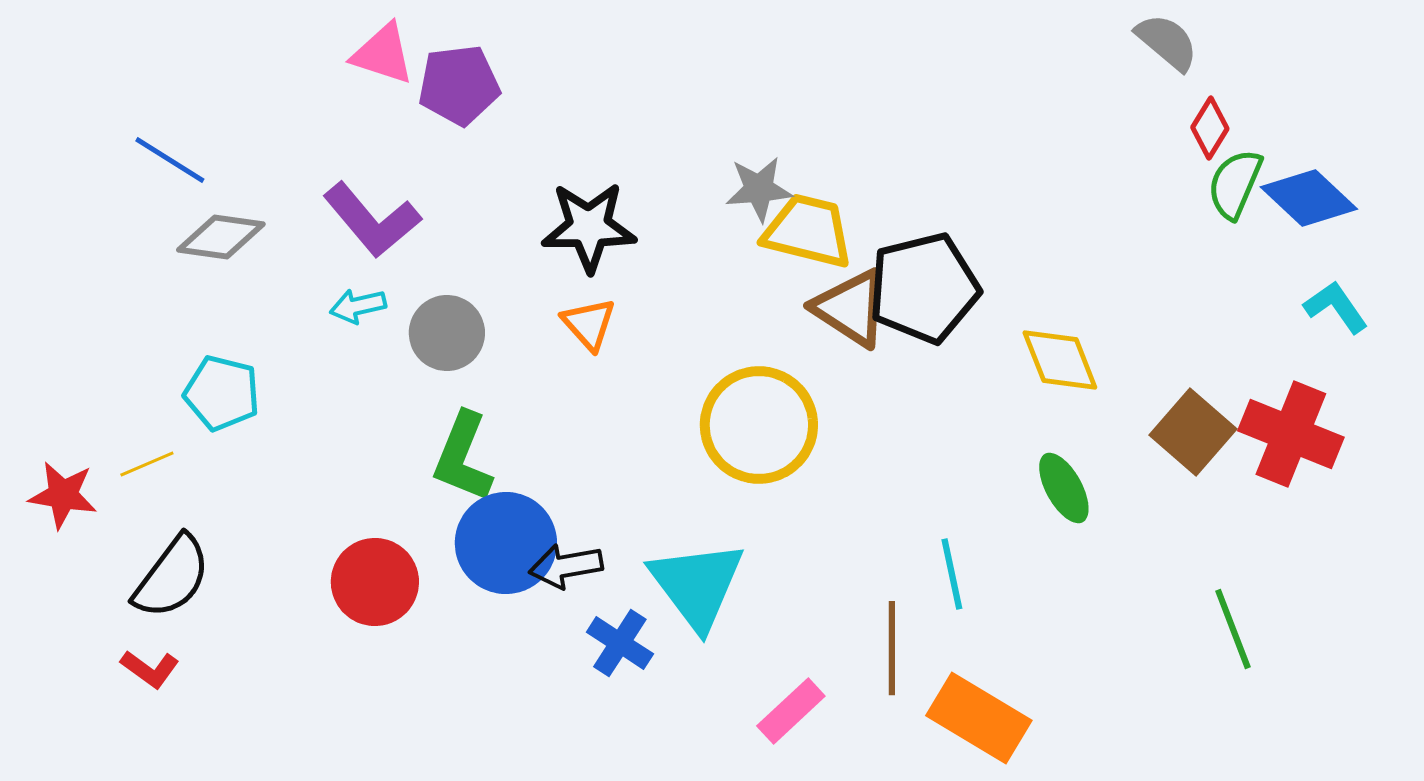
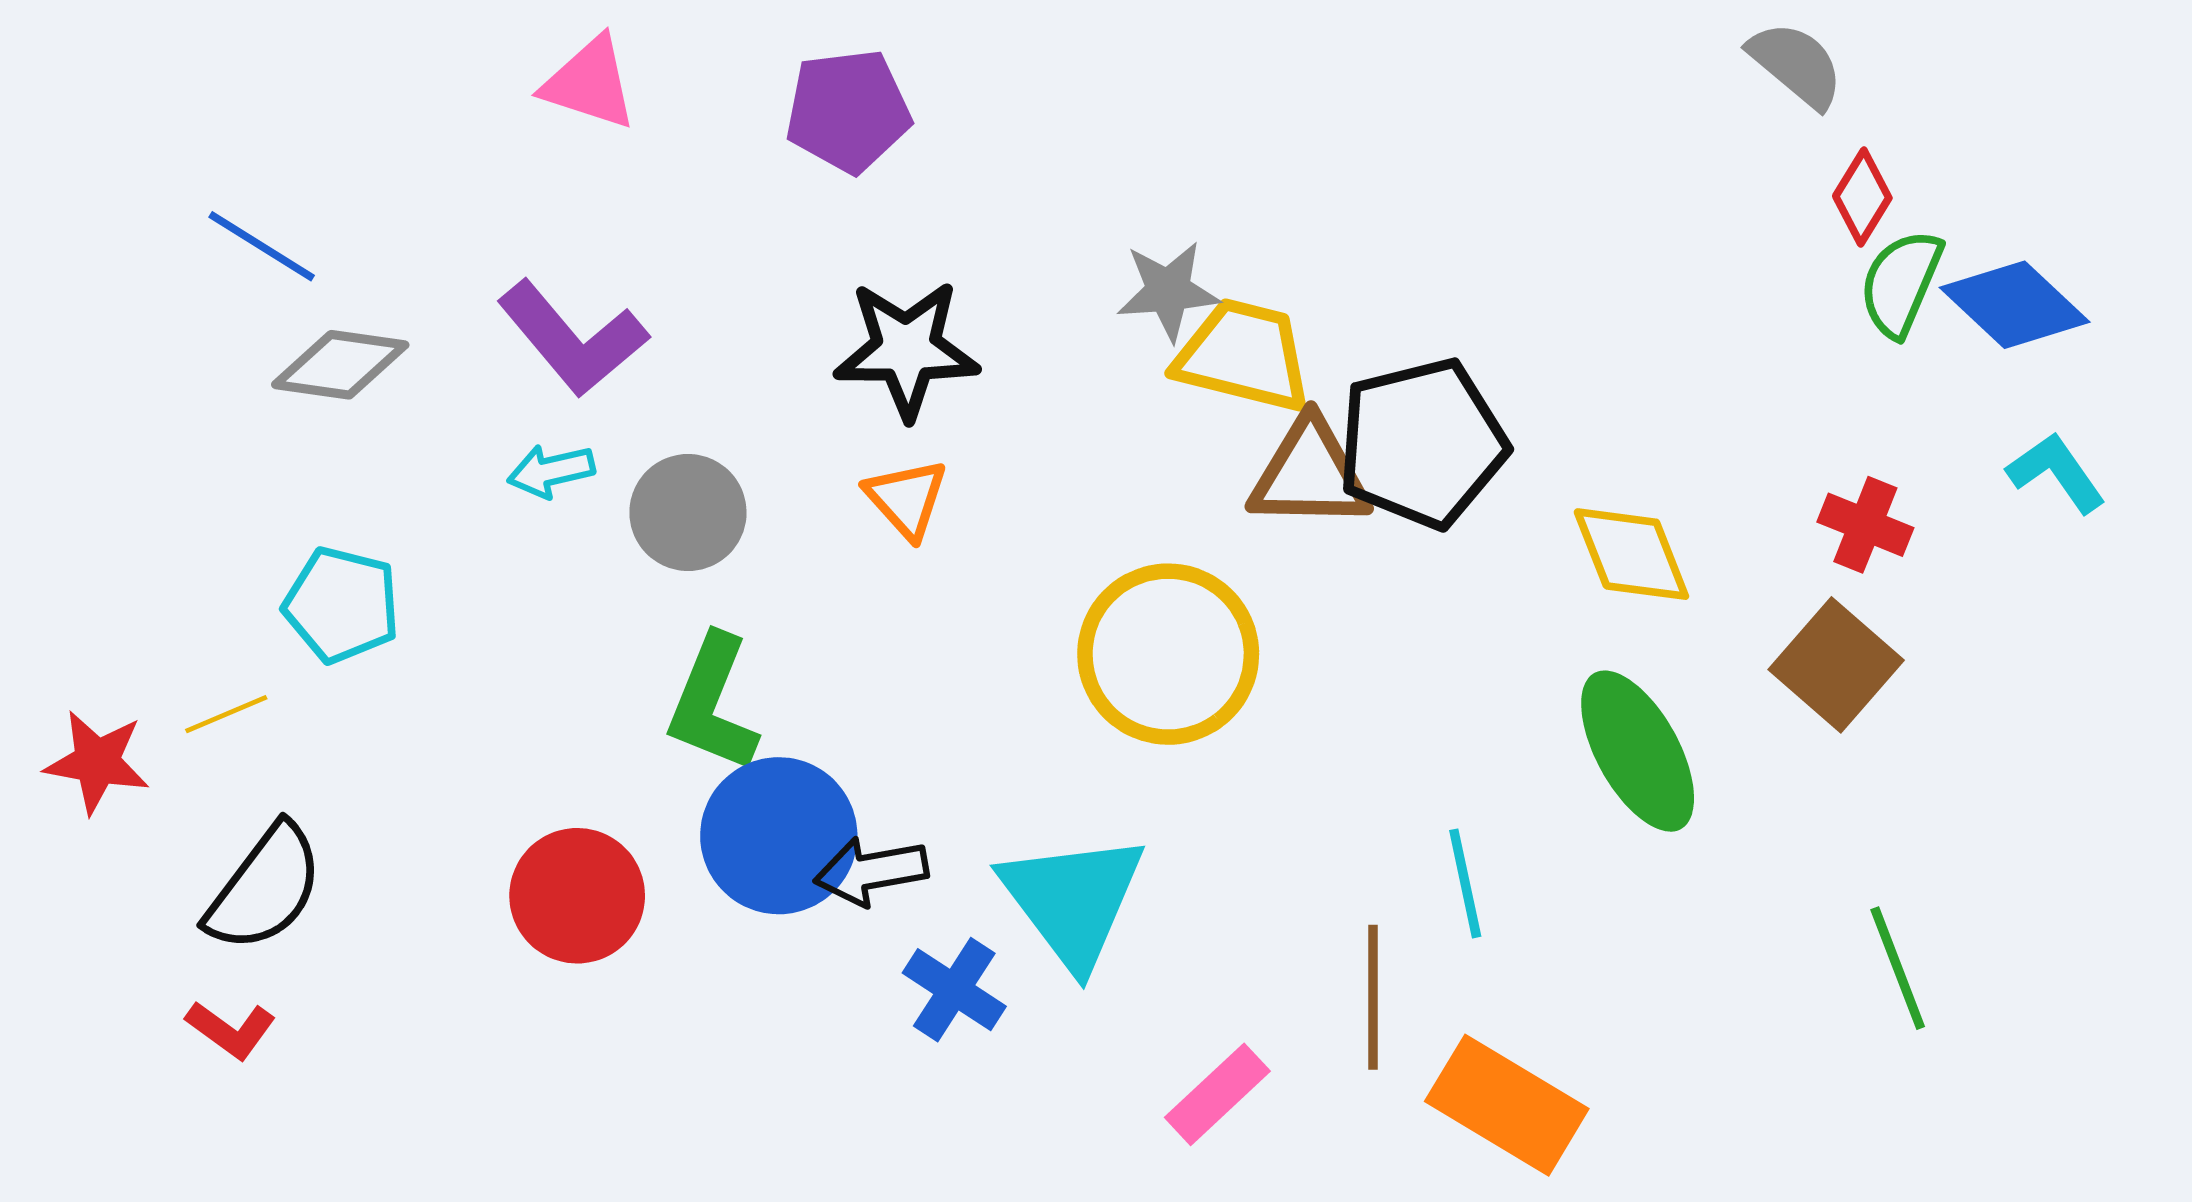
purple pentagon: (459, 85) -> (848, 111), moved
brown triangle: (851, 308) -> (1310, 474), turned -32
red cross: (1291, 434) -> (1865, 525), moved, size x0.6
green ellipse: (1064, 488) -> (1638, 751), size x1.5

